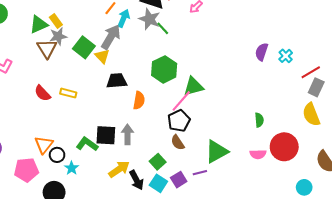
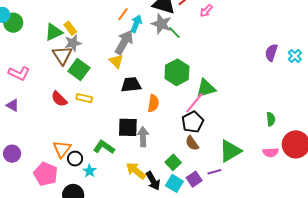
green square: (84, 47) -> (79, 70), moved
black square: (106, 135) -> (128, 127), moved
yellow arrow: (119, 169) -> (136, 171), turned -105
pink pentagon: (26, 170) -> (46, 174), turned 30

